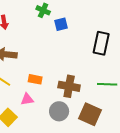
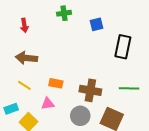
green cross: (43, 10) -> (64, 13), turned -32
blue square: (61, 24) -> (97, 24), moved

